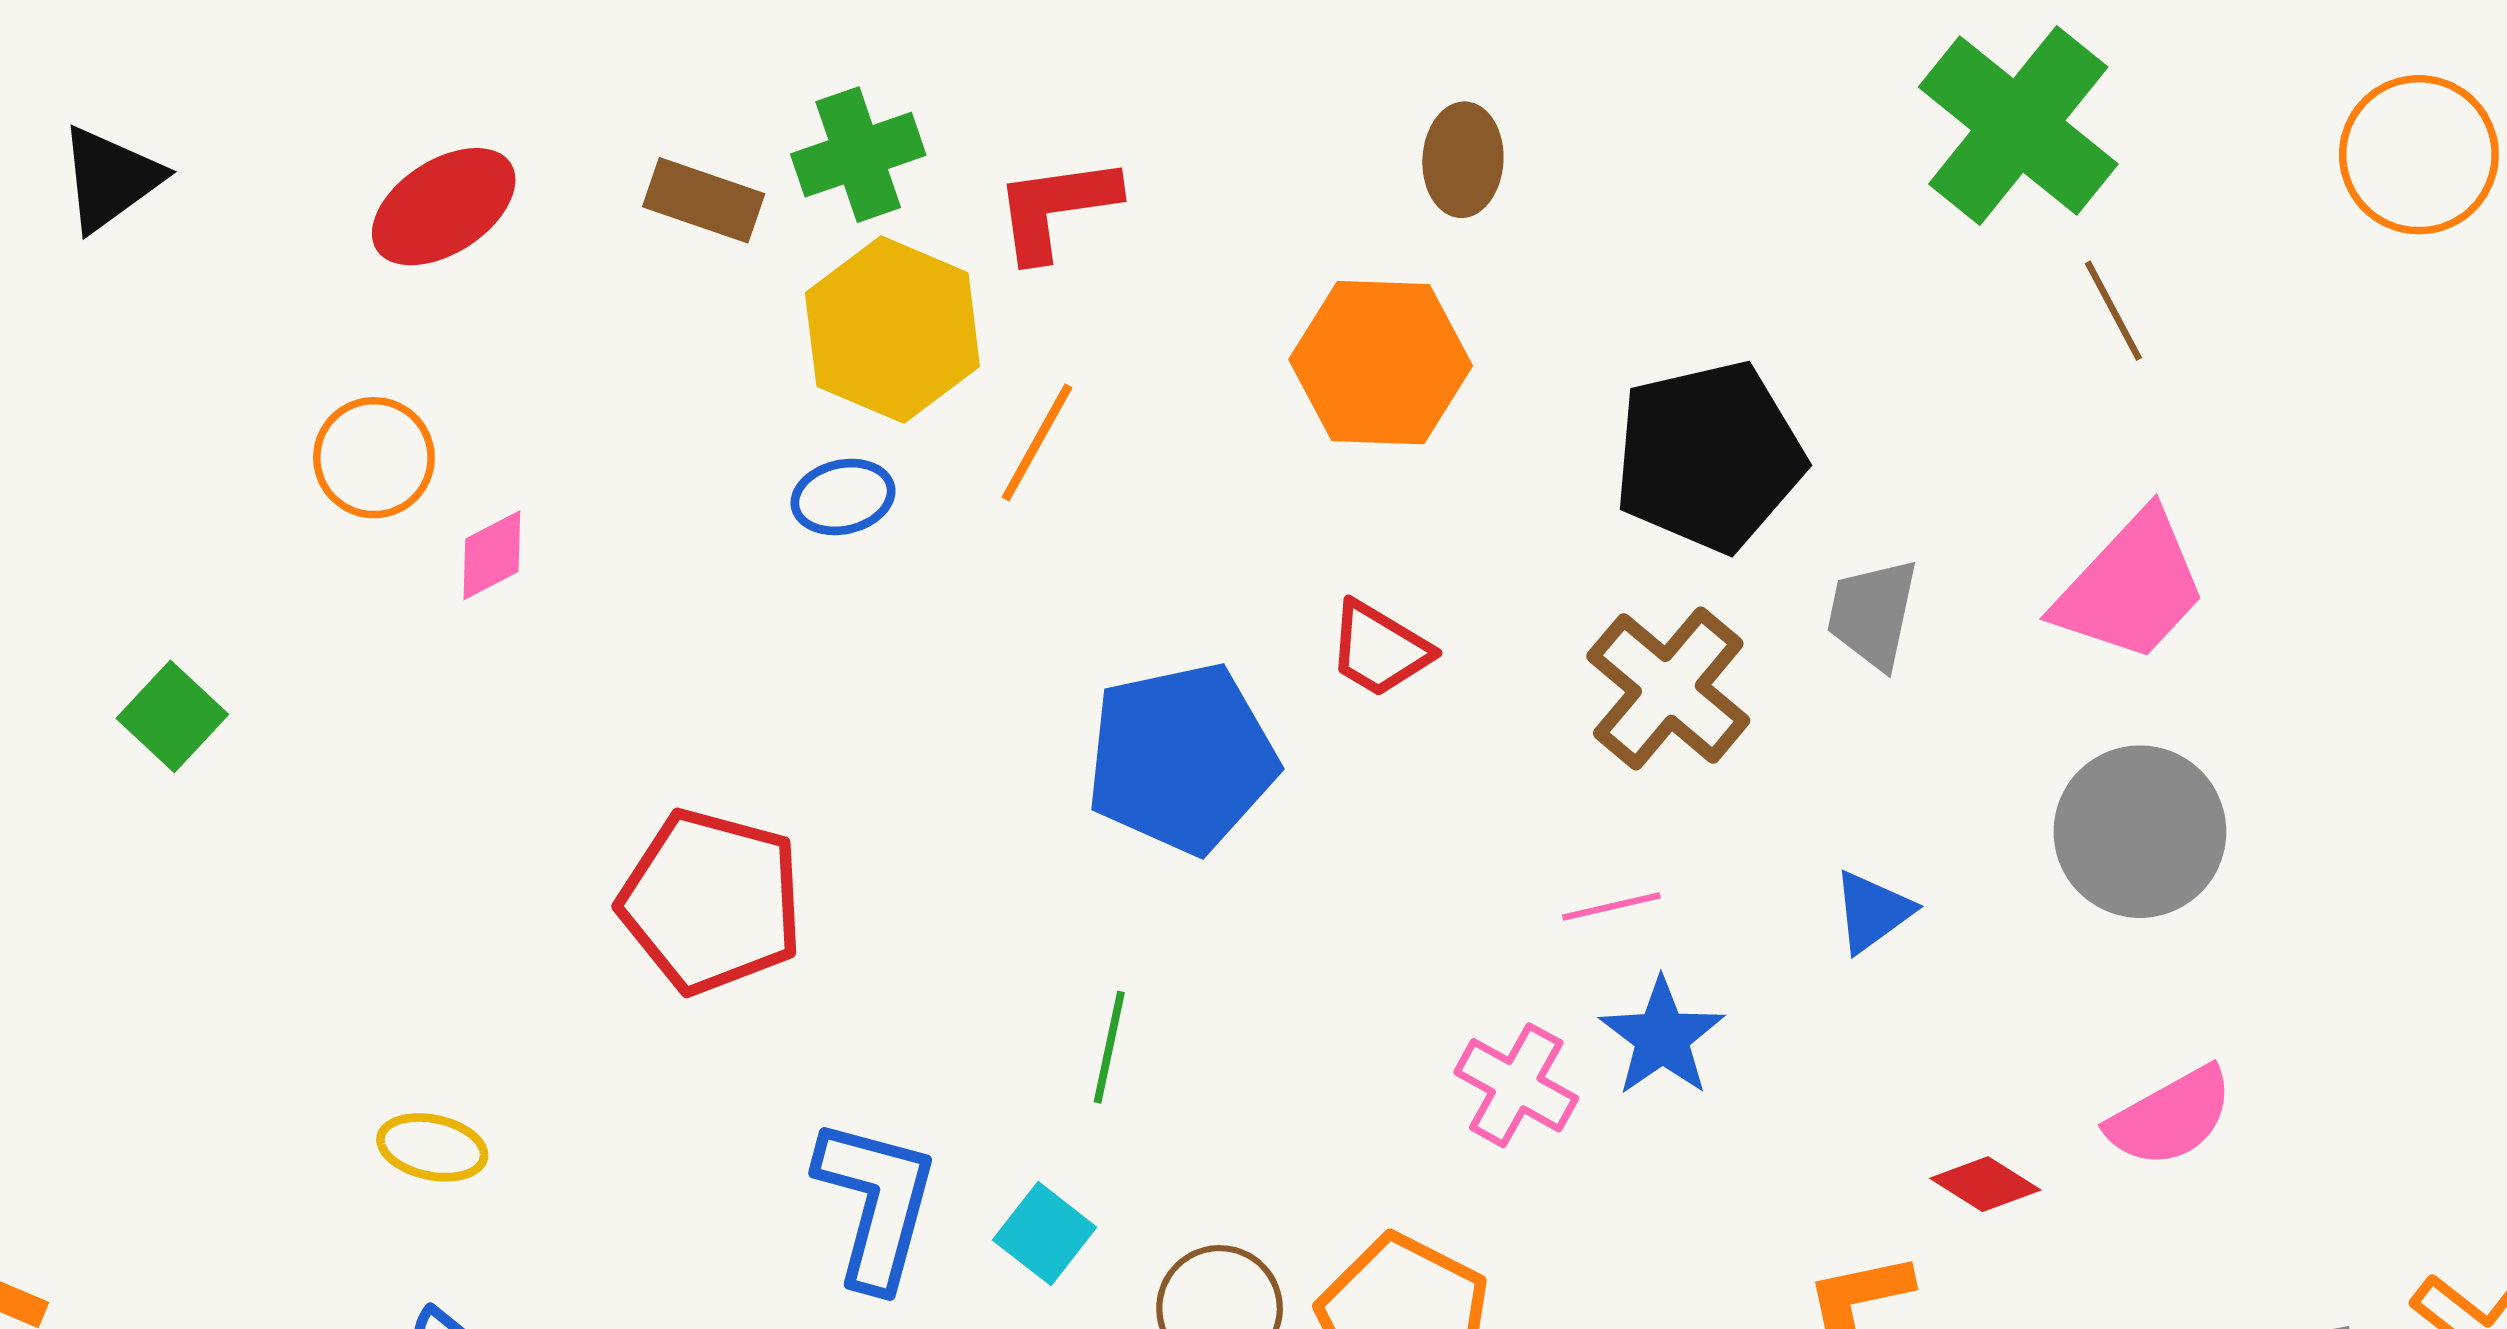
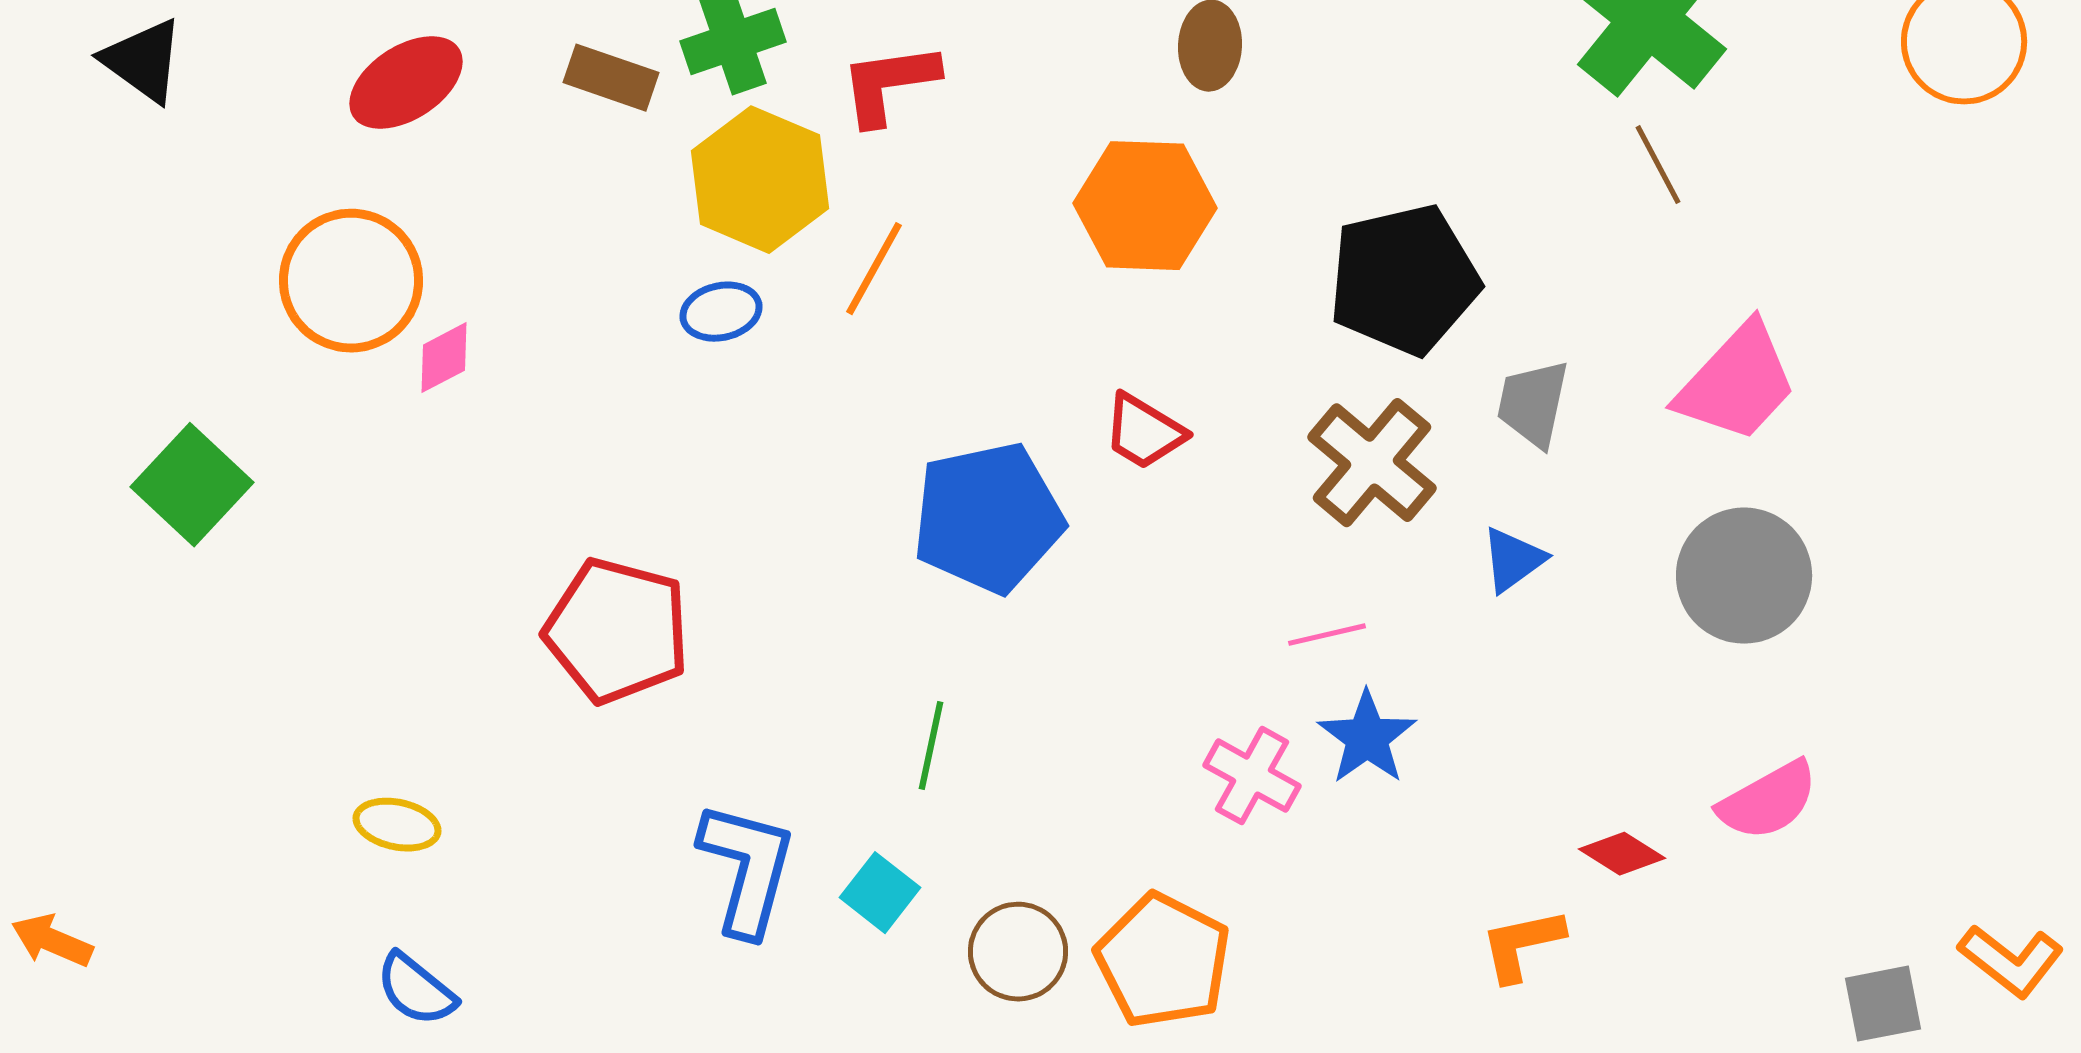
black triangle: (110, 179) -> (143, 61), turned -48
brown line: (2113, 311) -> (1658, 165), moved
orange circle: (374, 458) -> (351, 281), size x1.5
green square: (172, 716) -> (192, 485), size x1.4
blue triangle: (1872, 912) -> (1513, 560), moved

